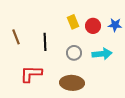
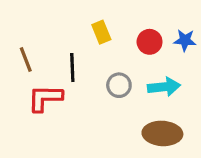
yellow rectangle: (73, 22) -> (101, 32), moved
red L-shape: (31, 74) -> (45, 98), moved
brown ellipse: (72, 83) -> (162, 133), moved

